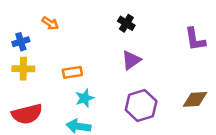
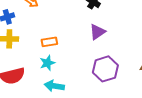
cyan star: (85, 98) -> (47, 63), moved

